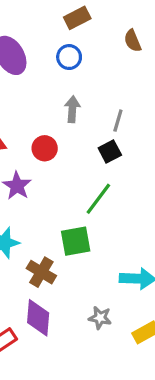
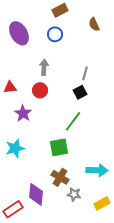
gray arrow: (72, 109) -> (44, 67), moved
brown cross: (41, 272) -> (60, 177), moved

